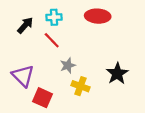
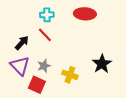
black arrow: (25, 25) -> (22, 43), moved
gray star: (68, 65) -> (44, 66), moved

